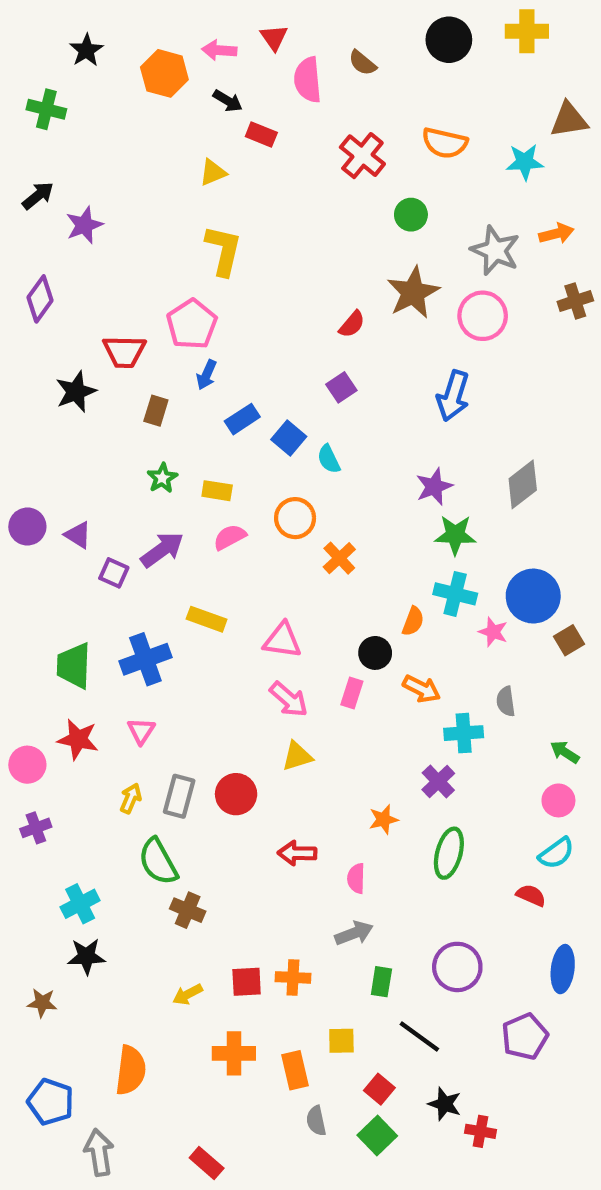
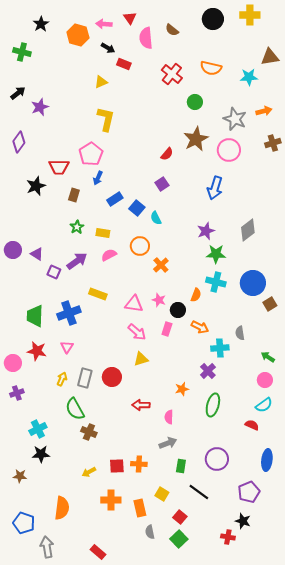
pink star: (493, 632) -> (159, 300), moved
yellow square: (341, 1041) -> (162, 494), turned 32
black star: (445, 1104) -> (243, 521), moved

